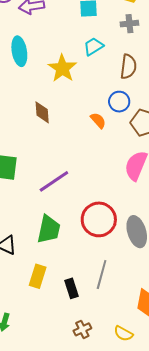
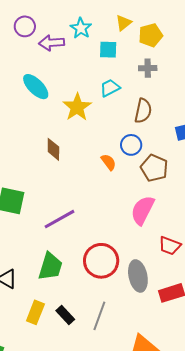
cyan ellipse: (19, 51) -> (36, 87), turned -40
black rectangle: (72, 288) -> (65, 315), moved, turned -30

